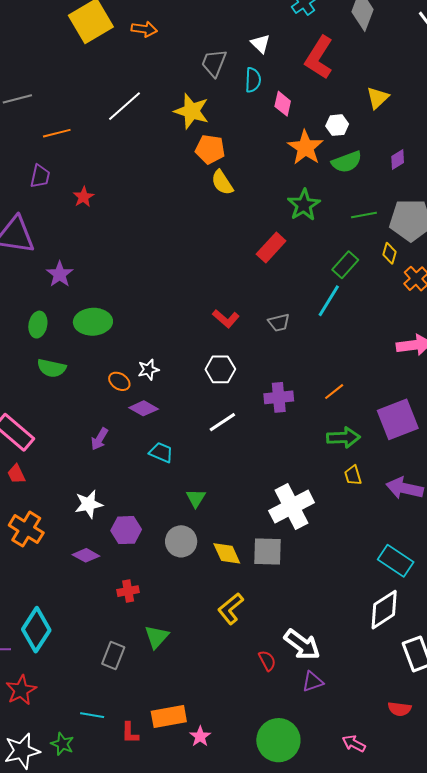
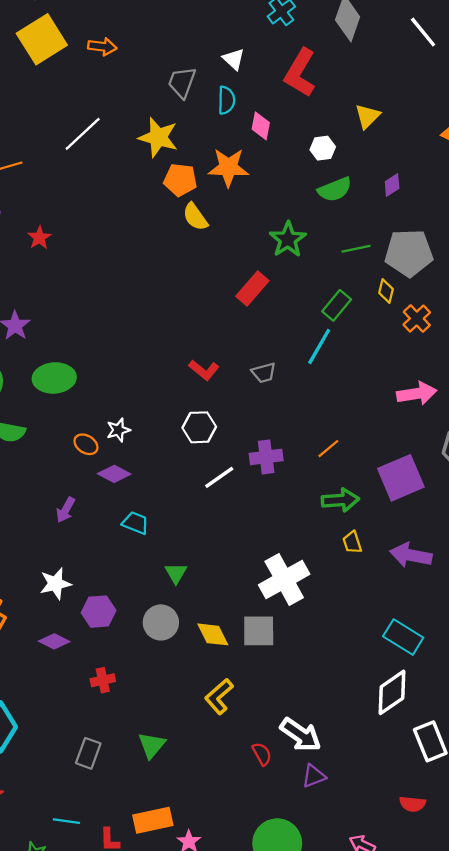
orange star: (305, 148) -> (228, 167), moved, turned -30
white line: (222, 422) -> (219, 477), moved
green triangle: (157, 637) -> (152, 745), moved

